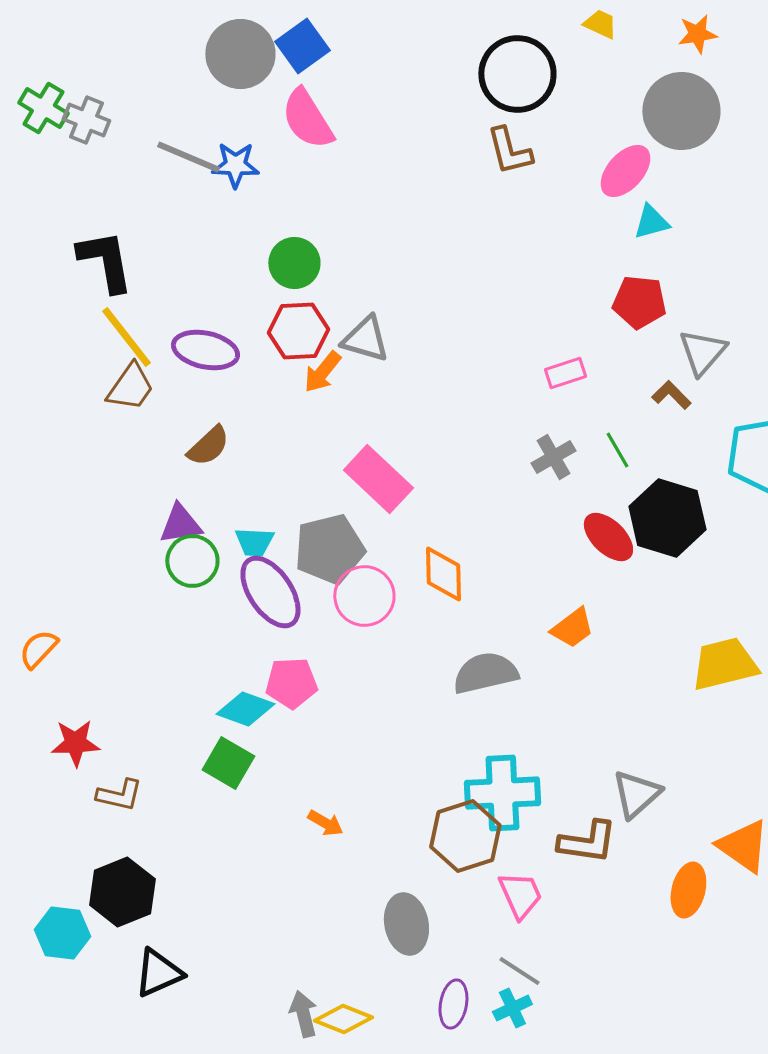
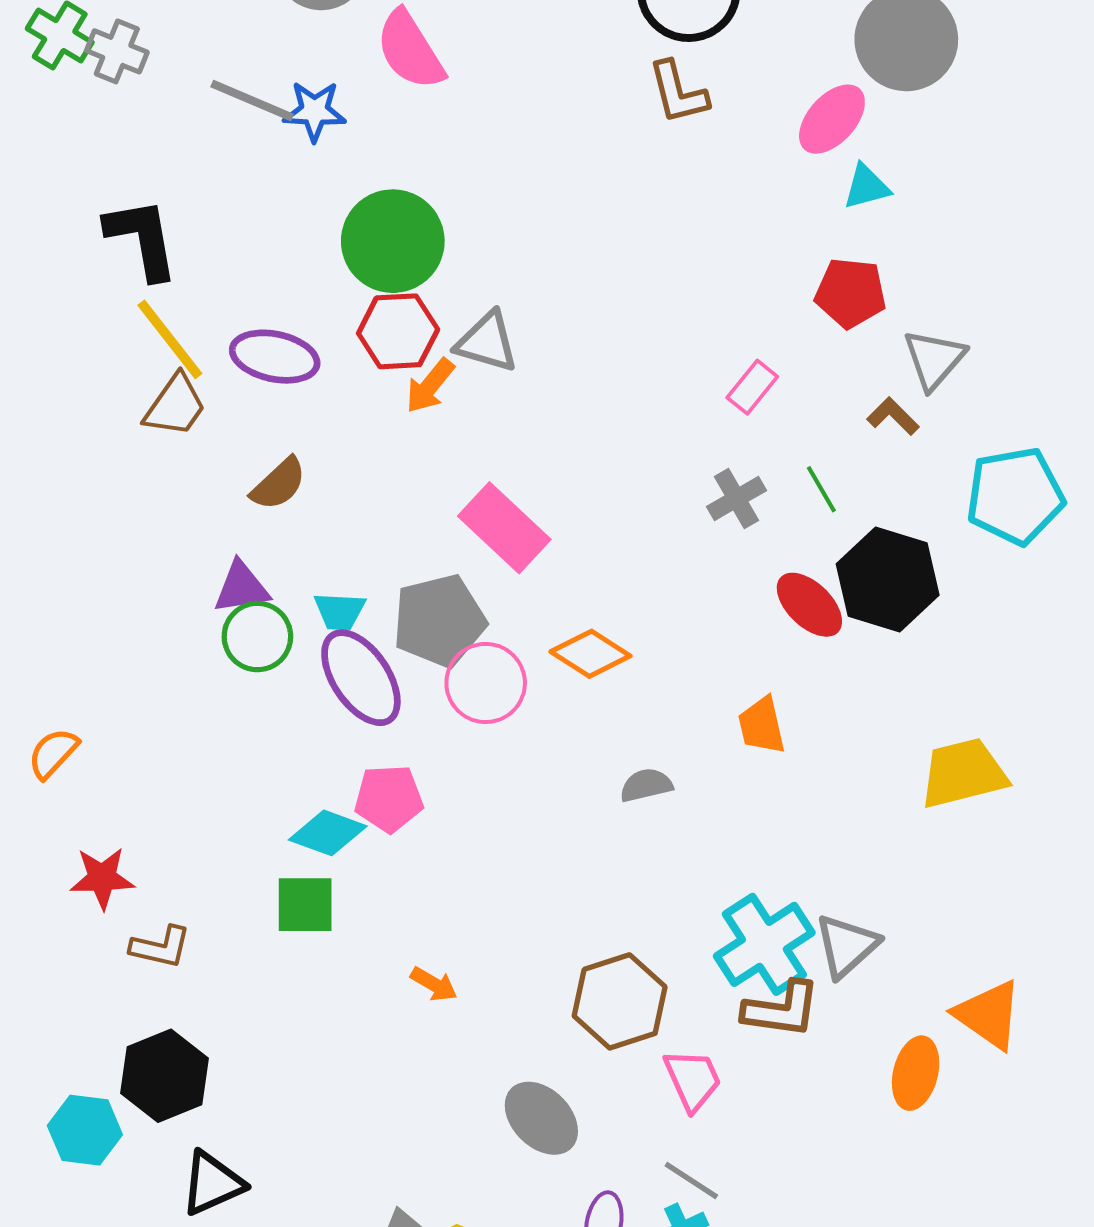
green circle: (294, 263) -> (393, 241), size x1.5
pink rectangle: (565, 373) -> (752, 387), turned -33
orange diamond: (443, 574) -> (590, 654), turned -56
orange trapezoid: (572, 628) -> (762, 725), turned 114
gray semicircle: (485, 673) -> (646, 785), size x0.6
green square: (228, 763) -> (305, 905), turned -30
cyan cross: (502, 793) -> (764, 944), moved, turned -30
gray ellipse: (406, 924) -> (541, 1118), turned -34

